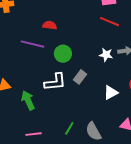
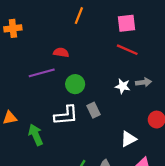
purple line: (32, 44) -> (42, 73), turned -30
gray rectangle: (80, 77) -> (93, 110), turned -64
white triangle: (111, 93) -> (128, 139), moved

